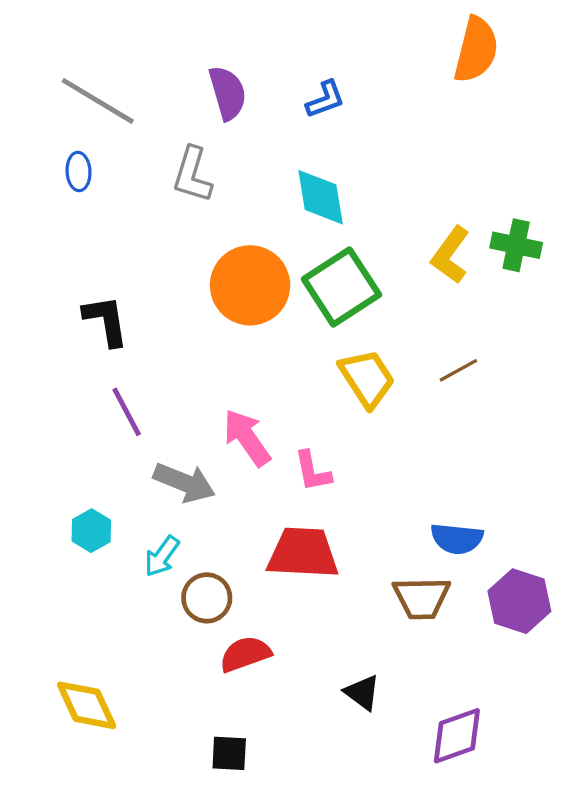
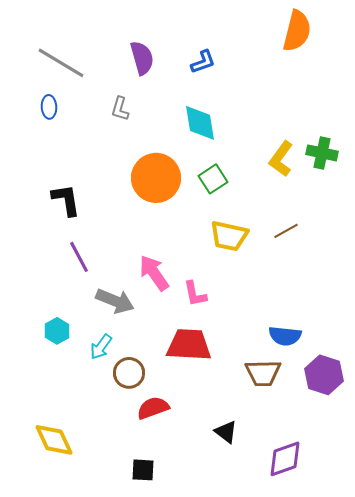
gray L-shape: (192, 175) -> (120, 109), size x0.7
green square: (341, 287) -> (213, 179), size x0.6
yellow trapezoid: (367, 378) -> (229, 236), turned 135

